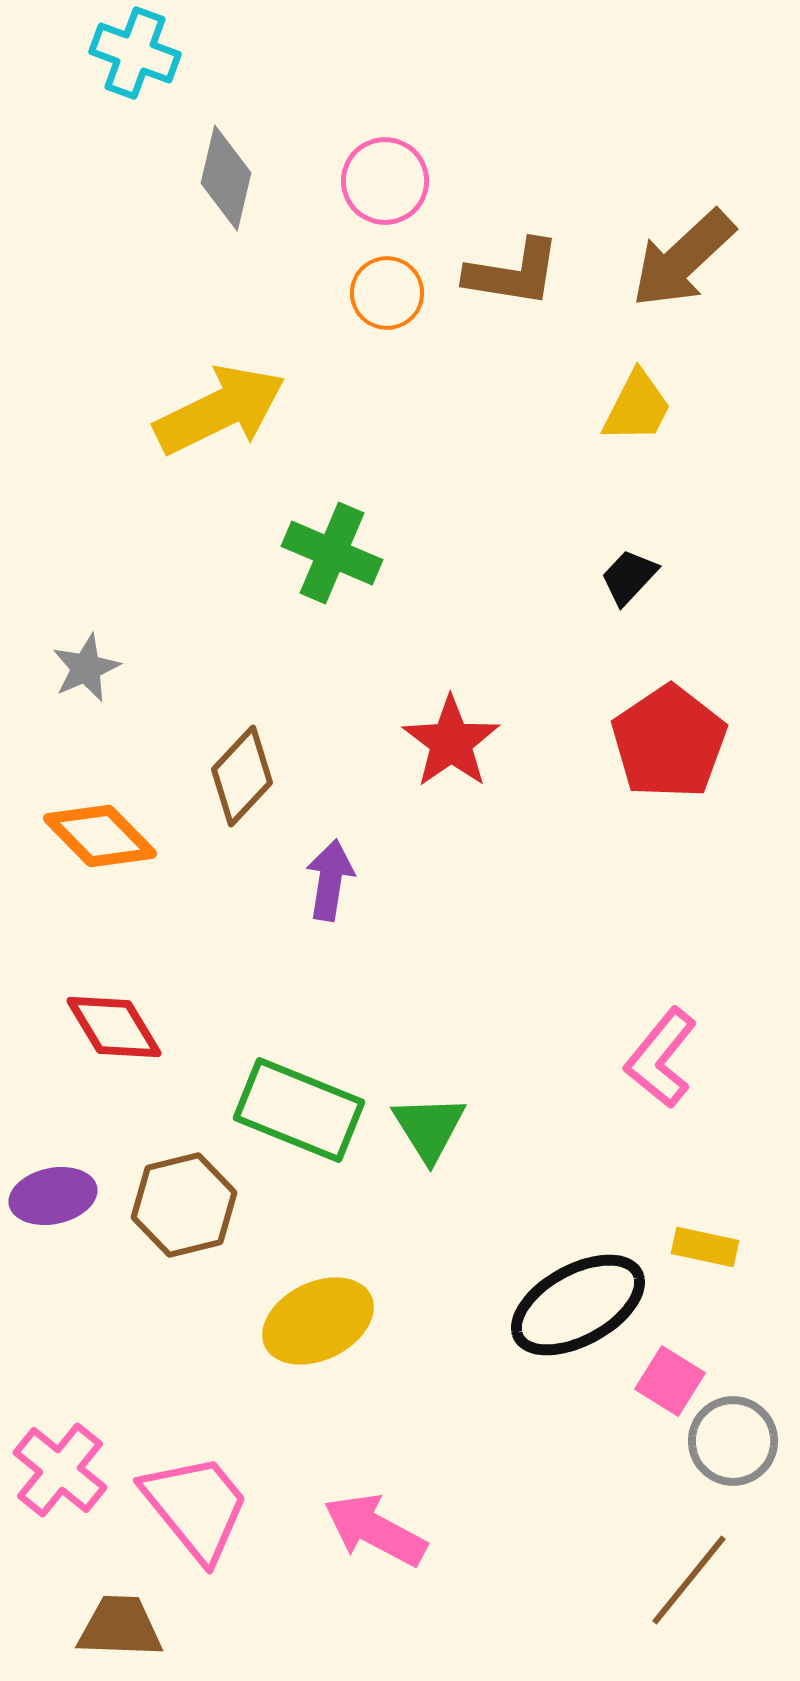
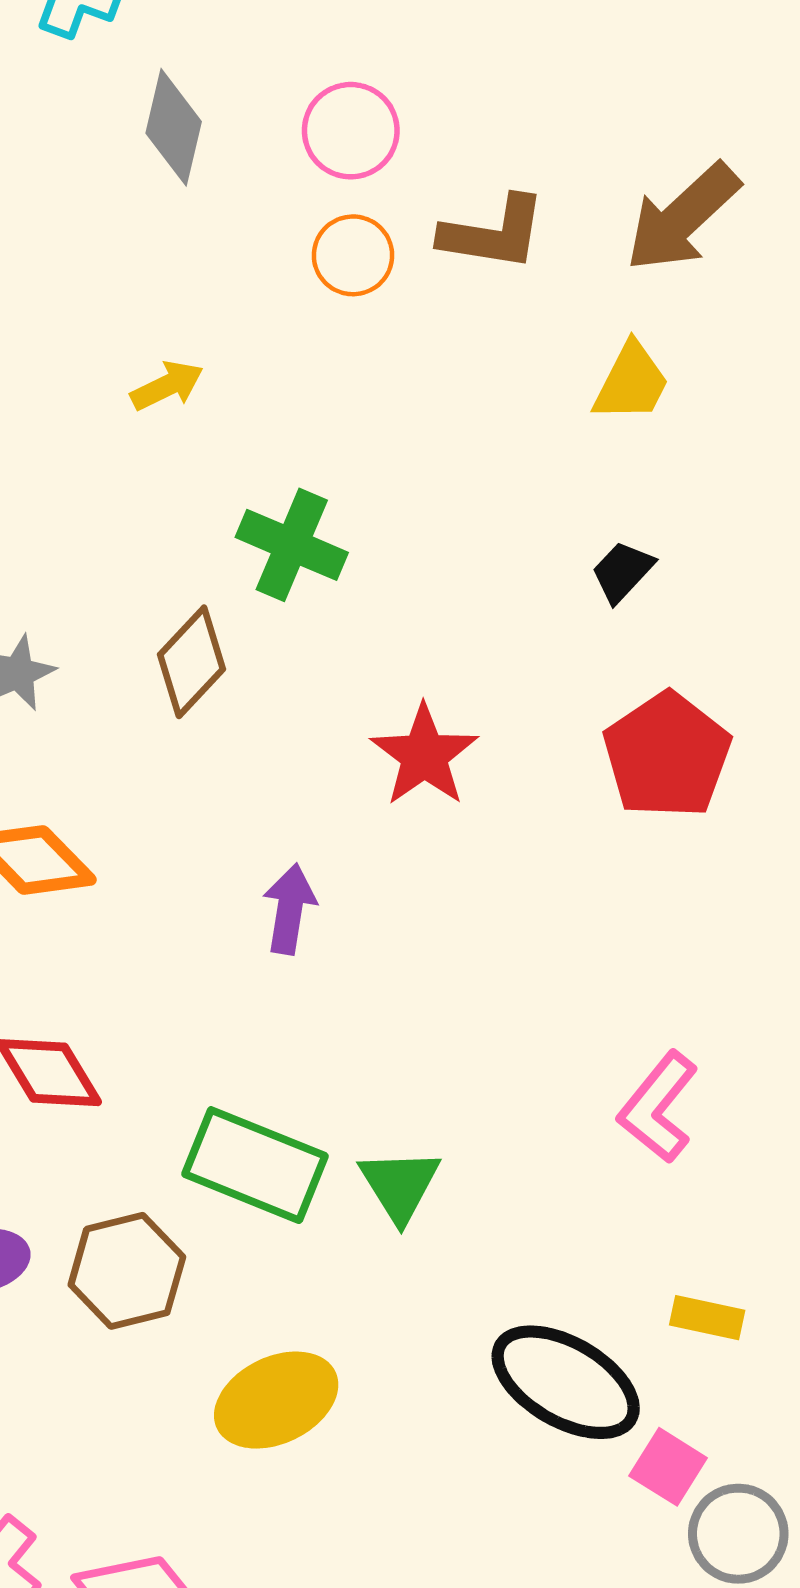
yellow arrow: (220, 410) -> (167, 386), size x0.5
brown diamond: (242, 776) -> (192, 662), moved
black ellipse: (578, 1305) -> (566, 1382), turned 59

